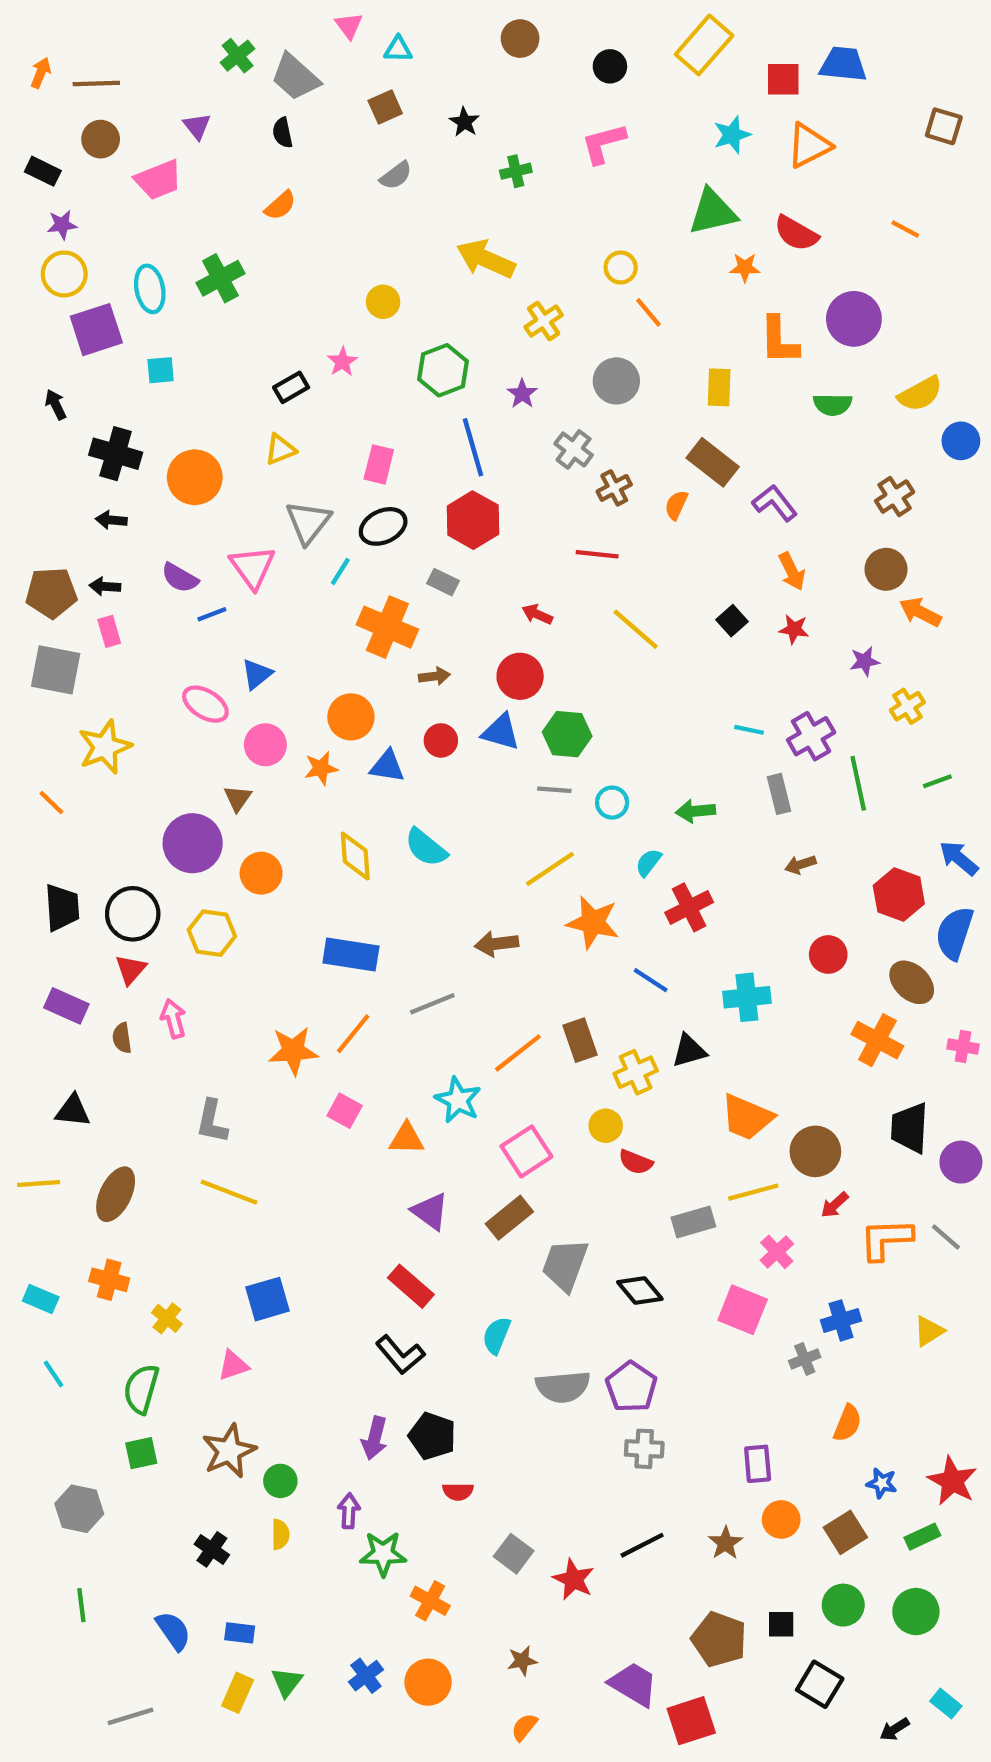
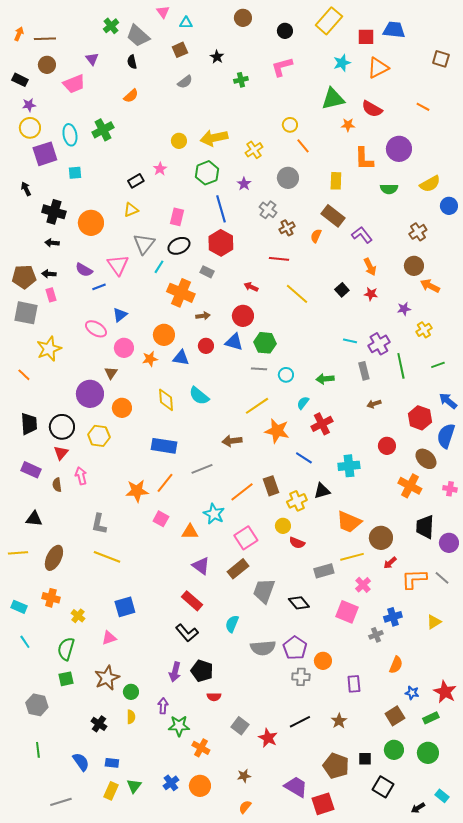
yellow arrow: (486, 259) -> (214, 138), moved, turned -36
orange circle: (781, 1519) -> (323, 661), moved

